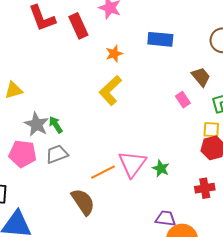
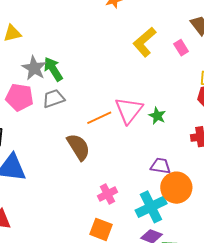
yellow L-shape: (110, 90) -> (144, 42), moved
green arrow: (56, 125) -> (53, 69), size x1.4

